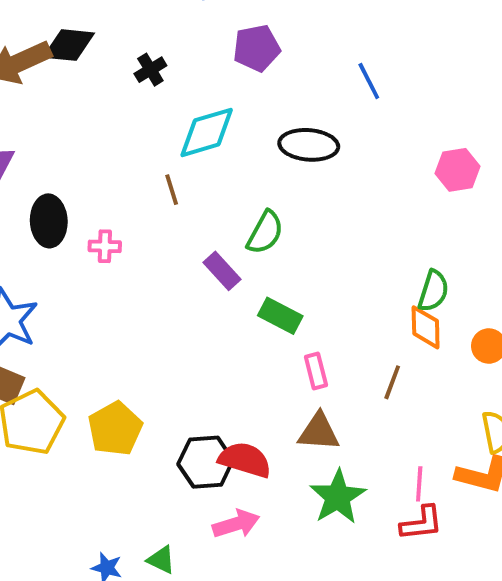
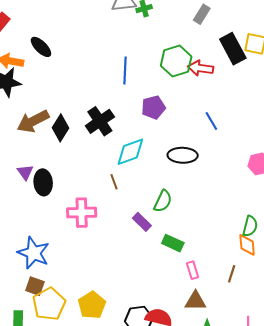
black diamond: (69, 45) -> (60, 128), moved, turned -60
black cross: (150, 70) -> (100, 121), size x1.8
black ellipse: (49, 221) -> (43, 182), moved
pink cross: (105, 246) -> (82, 213), size x1.8

